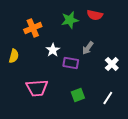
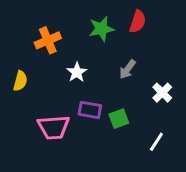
red semicircle: (95, 15) -> (138, 22), turned -84
purple rectangle: (71, 63) -> (90, 110), moved
green square: (78, 95) -> (119, 119), moved

